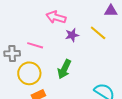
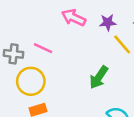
purple star: (72, 35) -> (108, 22), moved
green arrow: (64, 69) -> (99, 77), moved

